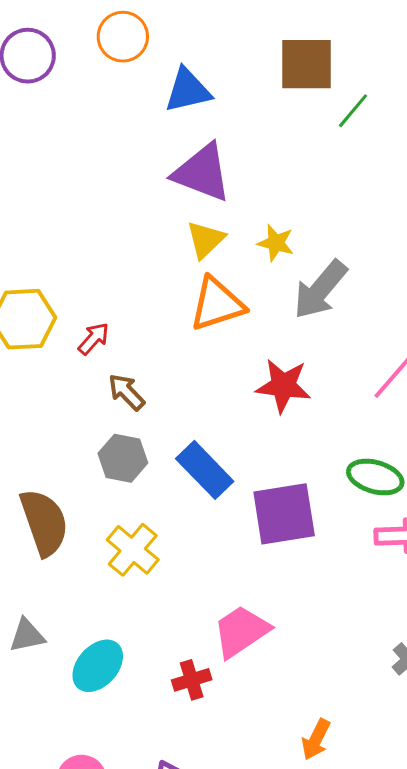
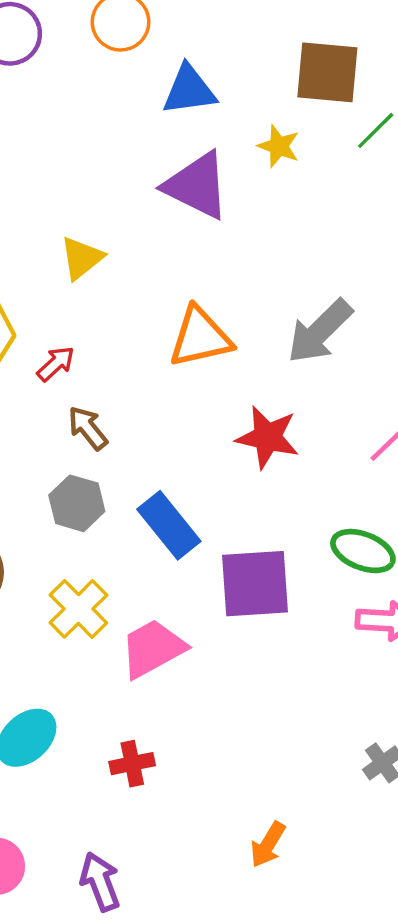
yellow triangle: (206, 240) -> (82, 258), moved
yellow star: (276, 243) -> (279, 146), moved
pink trapezoid: (241, 631) -> (153, 648), moved

